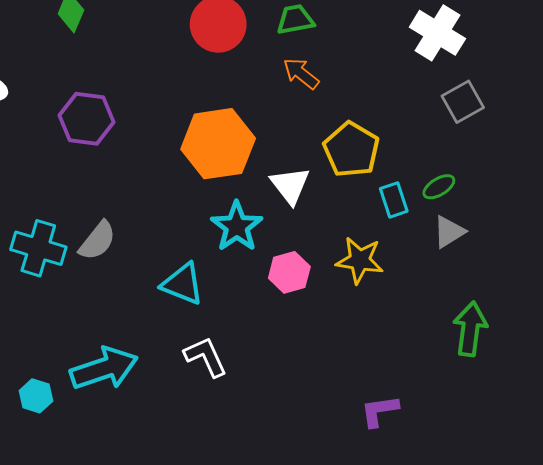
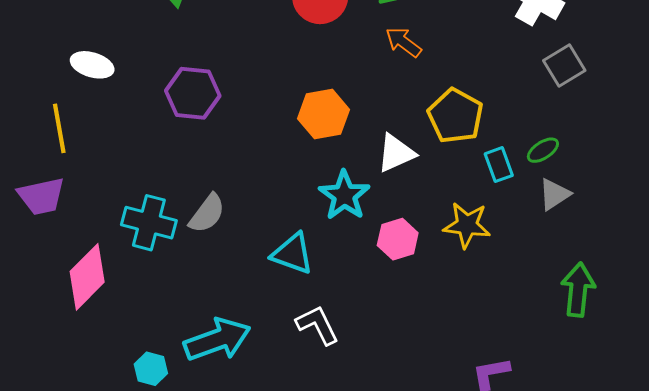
orange hexagon: (218, 144) -> (323, 114), size x0.7
white triangle: (290, 185) -> (396, 153), turned 45

